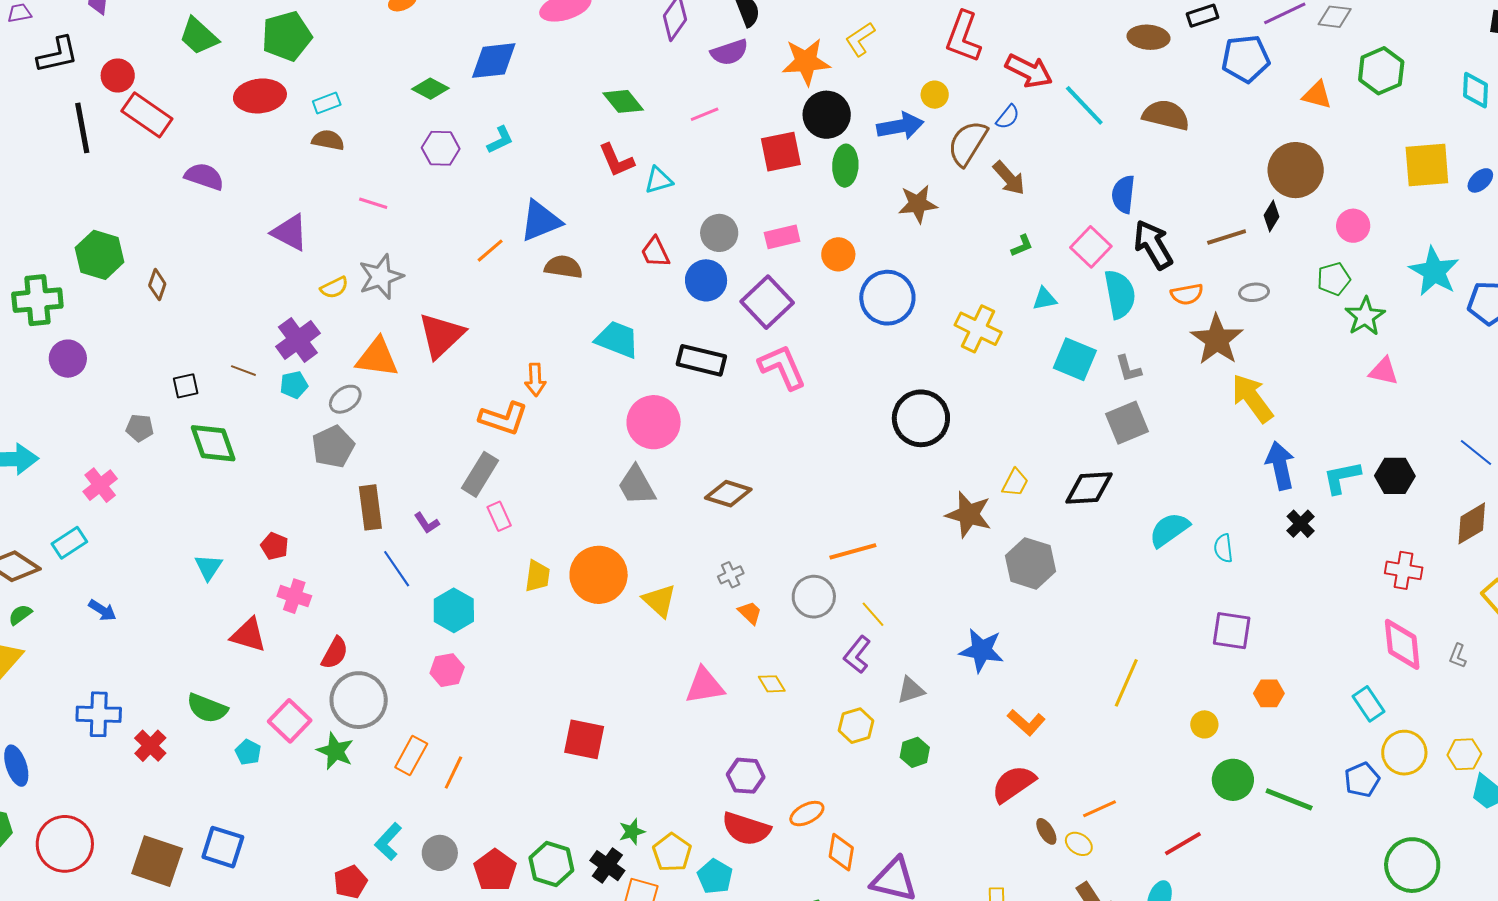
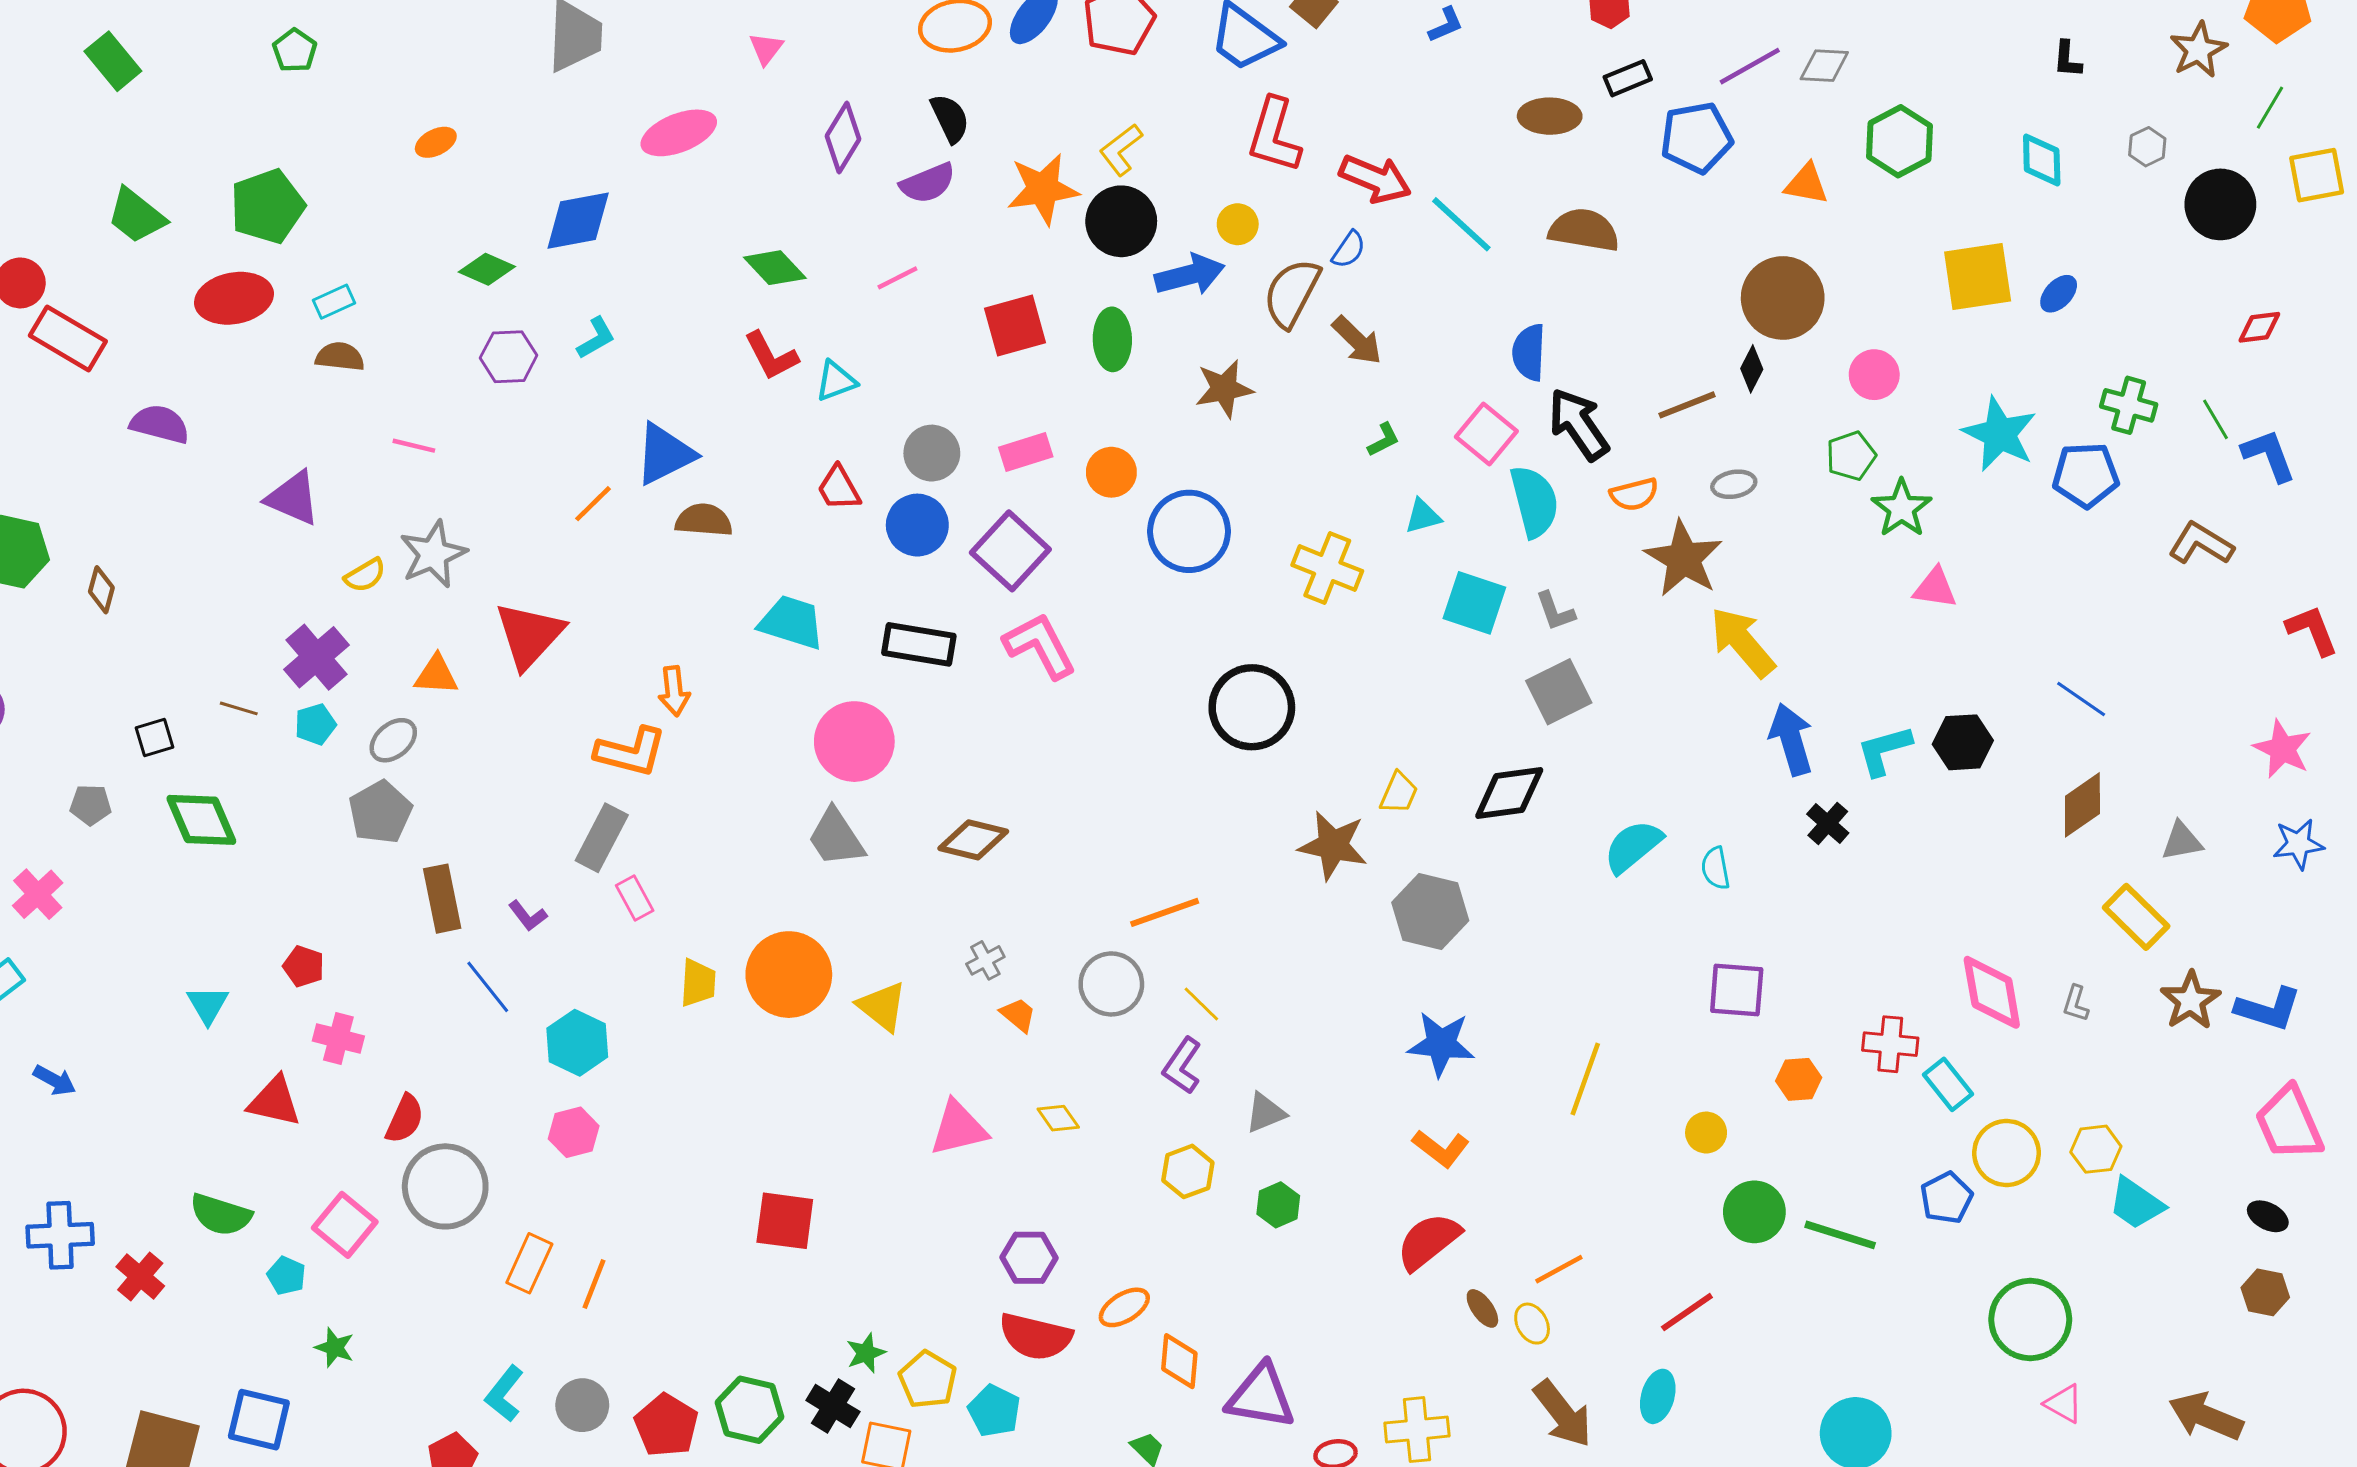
black circle: (827, 115) -> (1121, 221), moved
orange triangle: (377, 358) -> (436, 675), size x0.7
red cross: (1404, 570) -> (1890, 1044), moved
blue star: (982, 650) -> (1441, 1044), moved
green star: (335, 751) -> (335, 1347), moved, size x0.7
yellow ellipse: (1079, 844) -> (1532, 1324), turned 32

